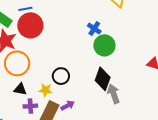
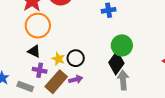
blue cross: (94, 29) -> (109, 10), moved, turned 32
green circle: (104, 45) -> (122, 45), moved
black circle: (61, 76) -> (76, 58), moved

